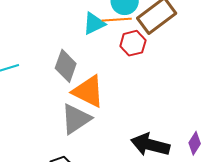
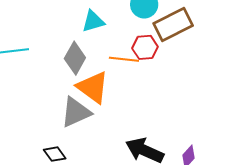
orange line: (117, 20) -> (124, 59), moved
cyan triangle: (94, 23) -> (93, 21), moved

